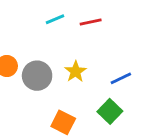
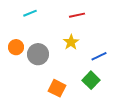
cyan line: (55, 19) -> (30, 13), moved
yellow star: (76, 71) -> (71, 42), moved

